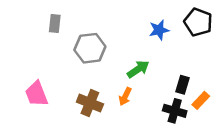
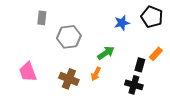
orange rectangle: (201, 100) -> (156, 54), moved

